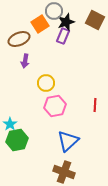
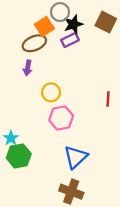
purple rectangle: (63, 36) -> (70, 40), turned 42
brown ellipse: (19, 39) -> (34, 43), moved
red line: (95, 105) -> (108, 99), moved

